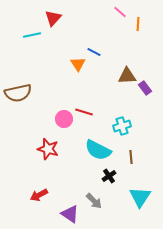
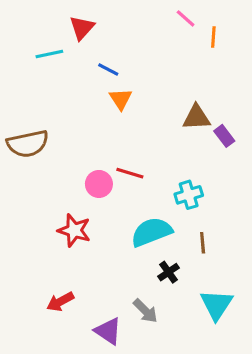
blue line: (94, 52) -> (108, 69), moved
cyan semicircle: (98, 150) -> (152, 232), turned 132

